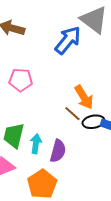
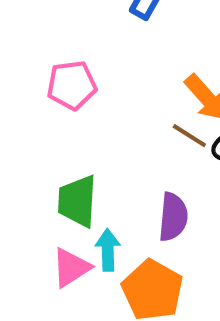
cyan arrow: (36, 144) -> (108, 250), moved

